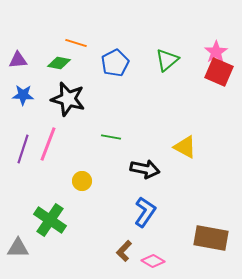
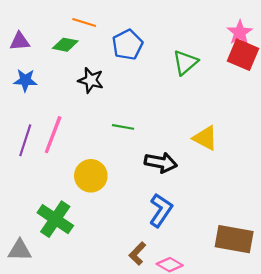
green triangle: (167, 60) -> (185, 62), moved
black star: (68, 99) -> (91, 80), moved, size x0.7
yellow circle: (82, 181) -> (91, 176), size x1.5

